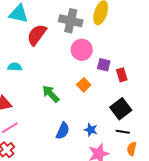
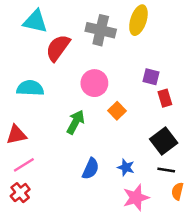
pink circle: (82, 50) -> (94, 83), moved
purple square: (104, 65) -> (151, 77), moved
cyan semicircle: (15, 67) -> (30, 88), size x1.5
green arrow: (51, 94) -> (76, 122), turned 72

